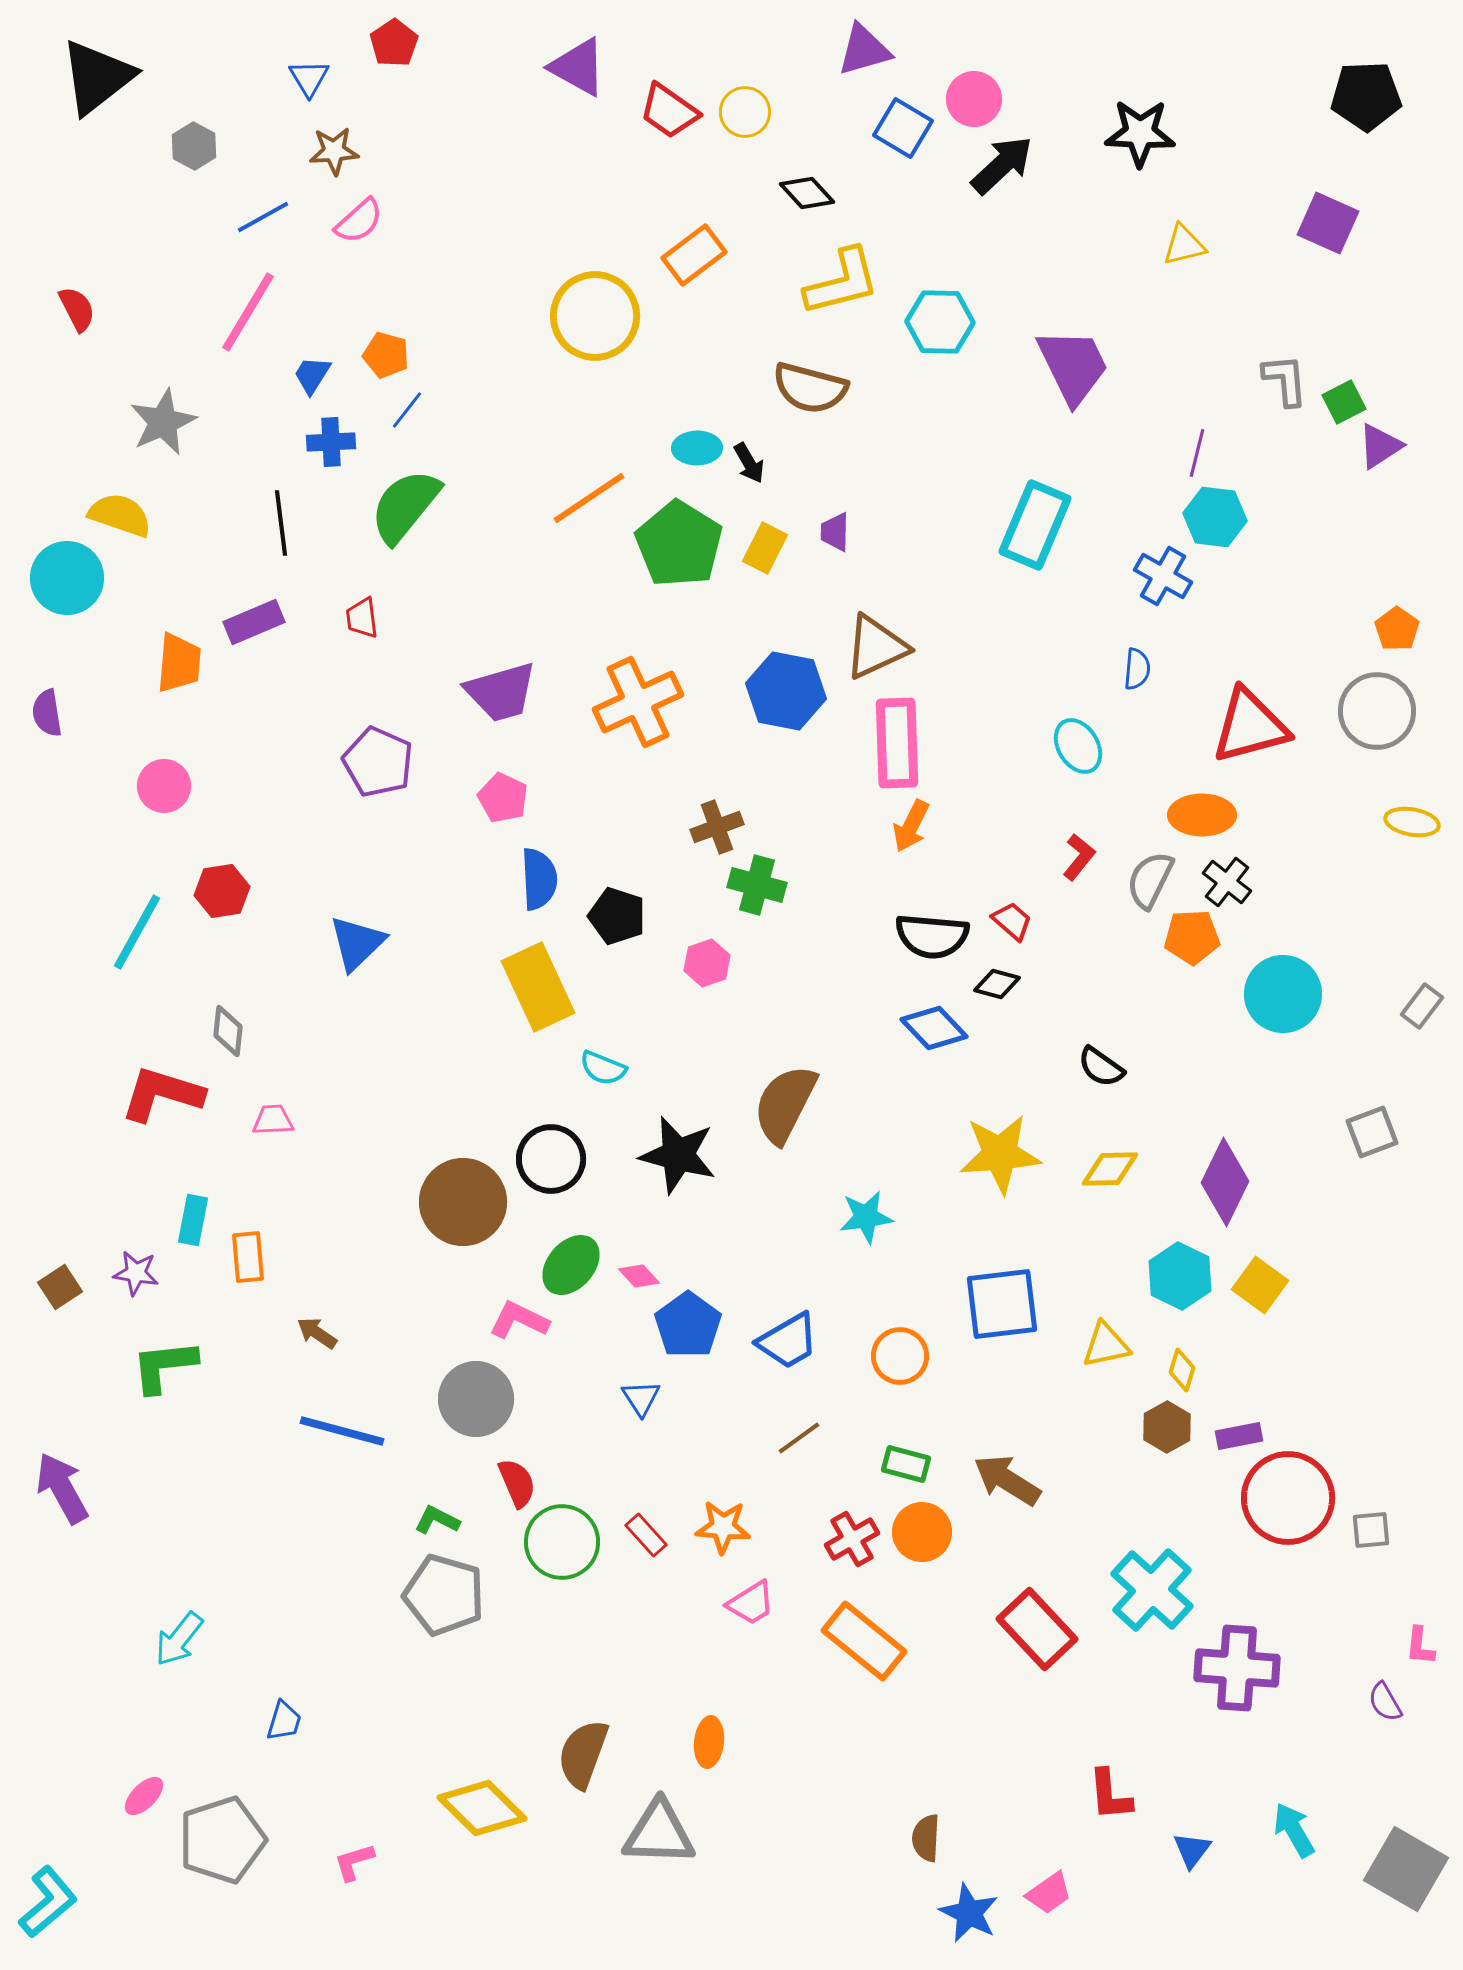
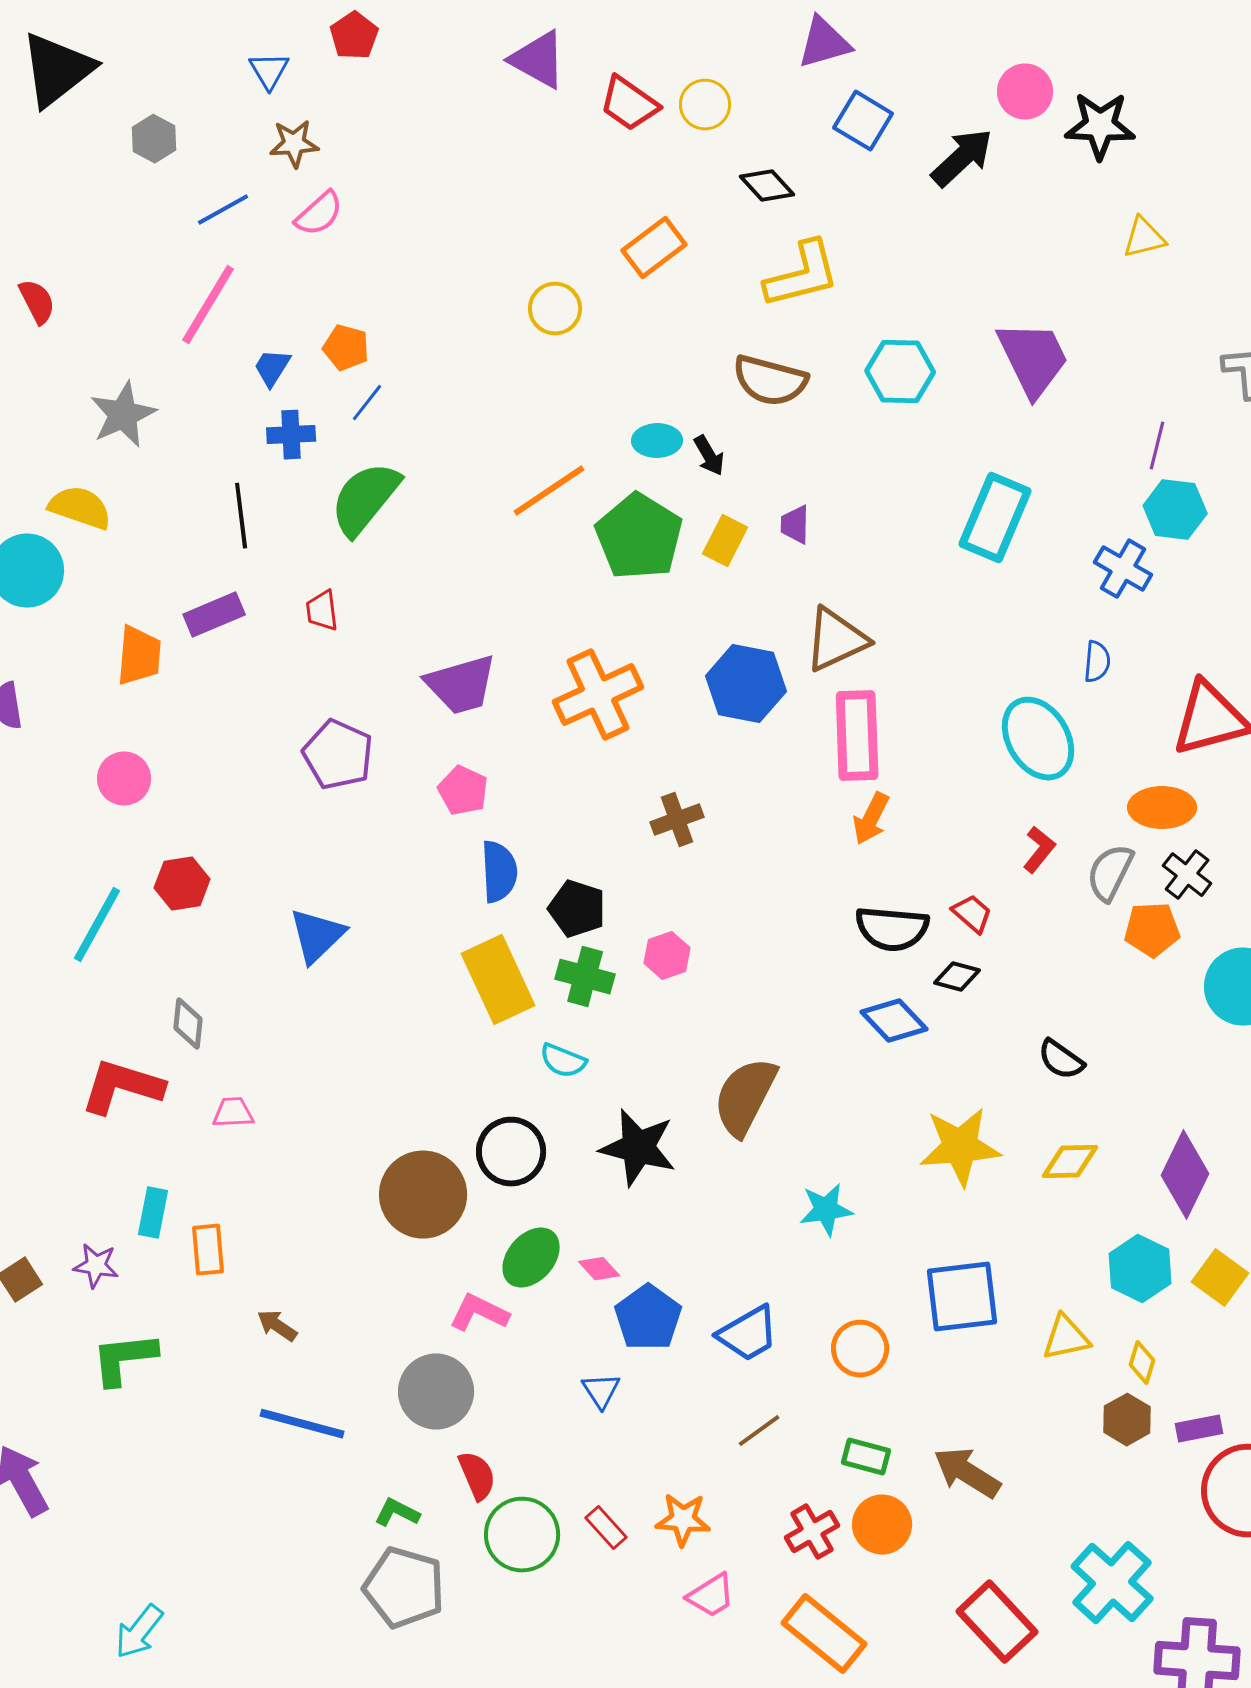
pink circle: (974, 99) -> (1025, 92), moved
yellow circle: (595, 316) -> (555, 309), size x0.6
cyan hexagon: (940, 322) -> (900, 372), moved
cyan ellipse: (1078, 746) -> (1038, 739), size x1.5
green cross: (757, 885) -> (585, 977), moved

